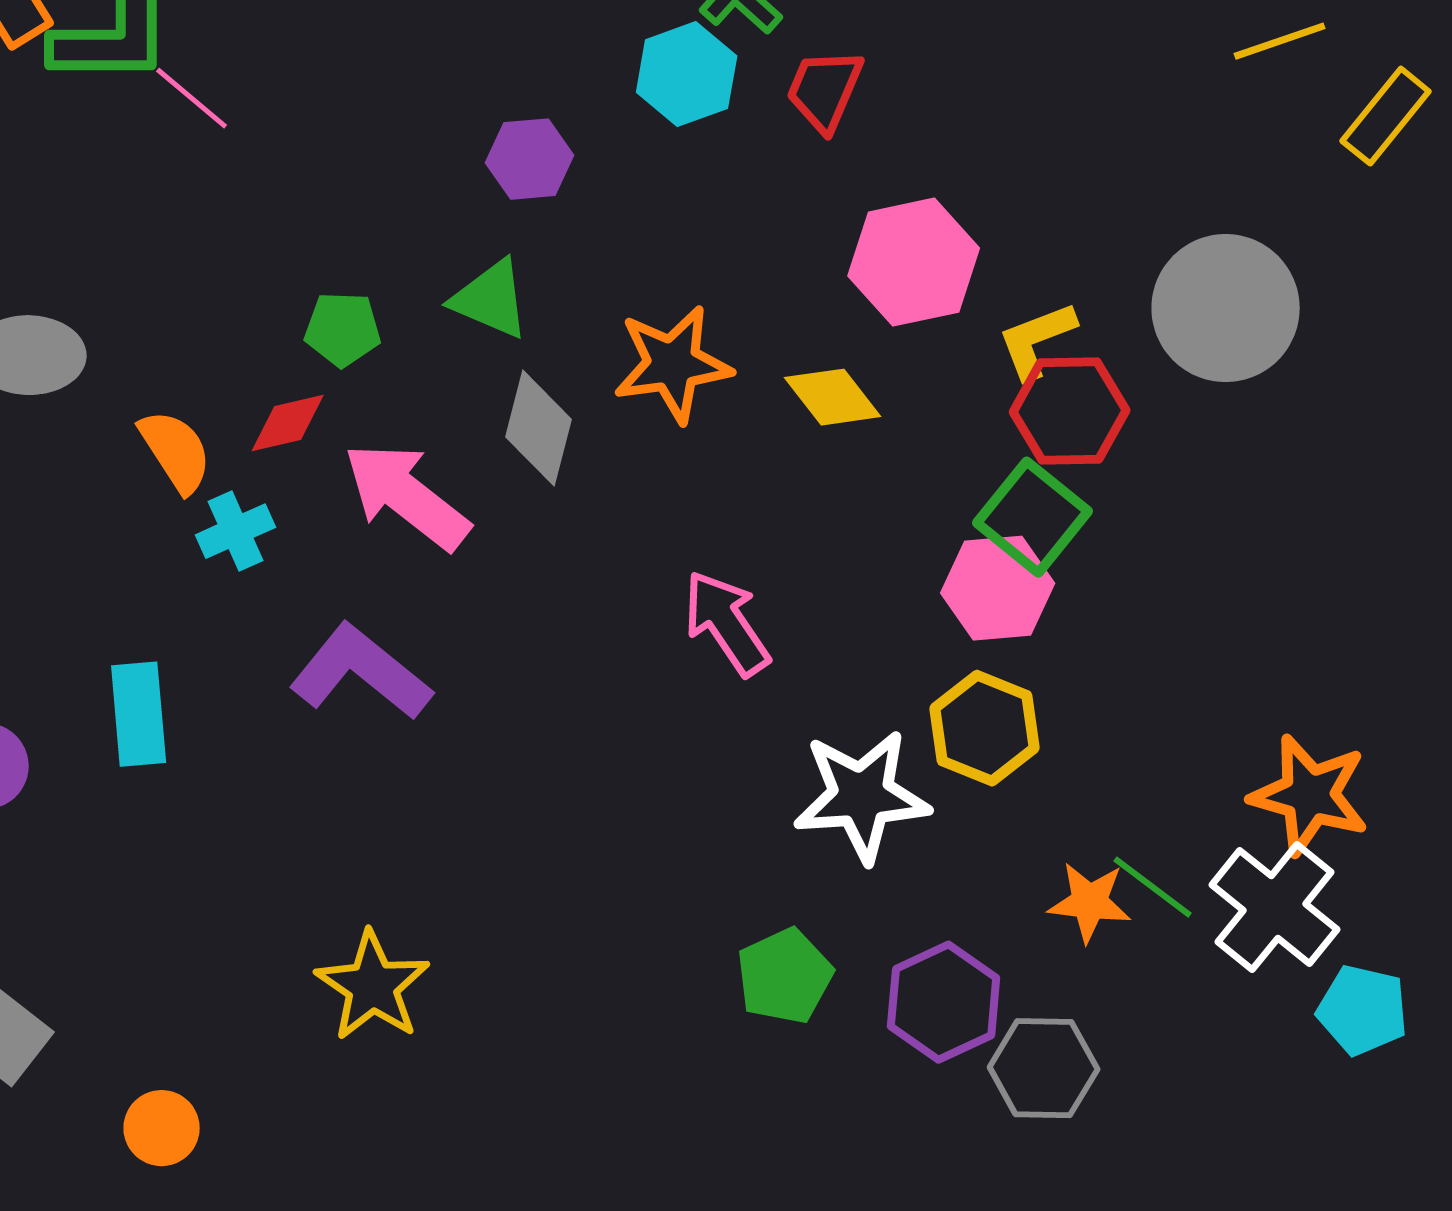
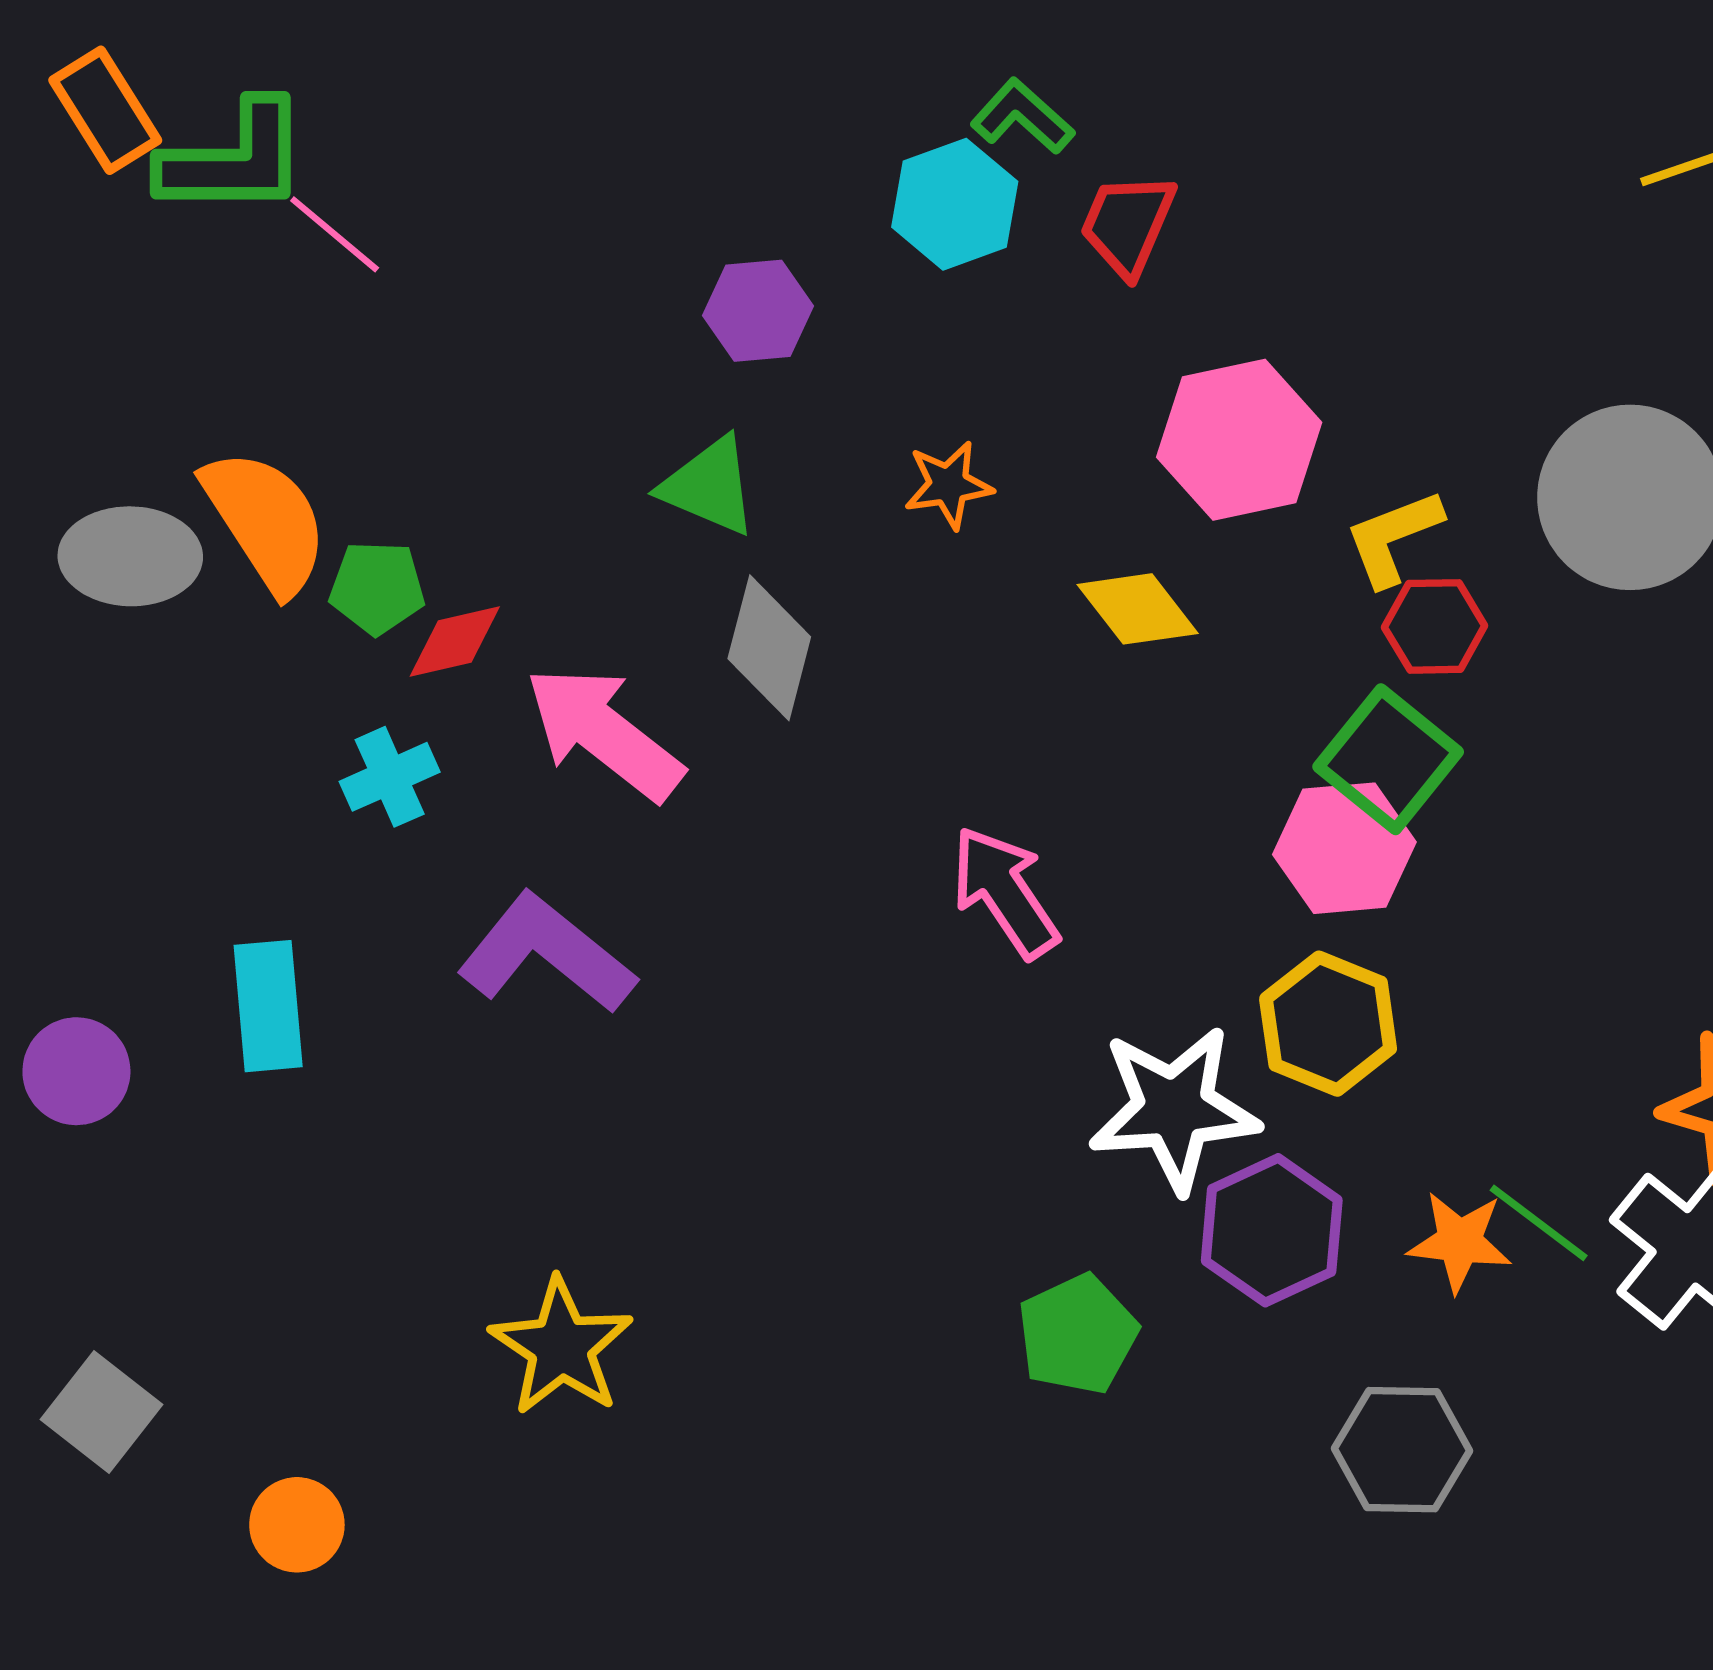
green pentagon: (343, 329) -> (377, 588), moved
orange star: (673, 364) -> (948, 485), moved, size x0.6
red hexagon: (1070, 411) -> (1435, 626), size x0.7
orange semicircle: (176, 451) -> (266, 521), moved, size x1.4
purple hexagon: (944, 1002) -> (1272, 1230), moved

